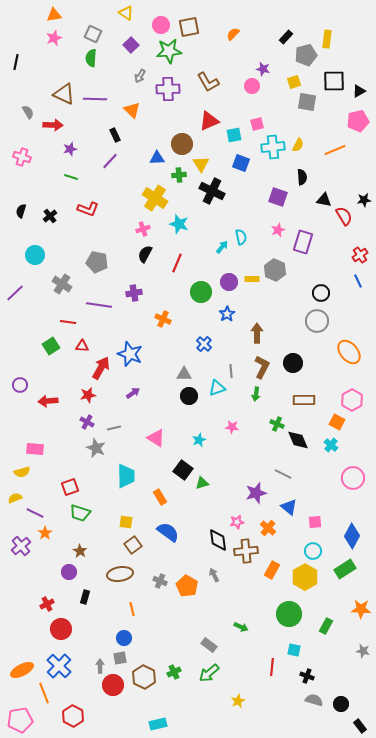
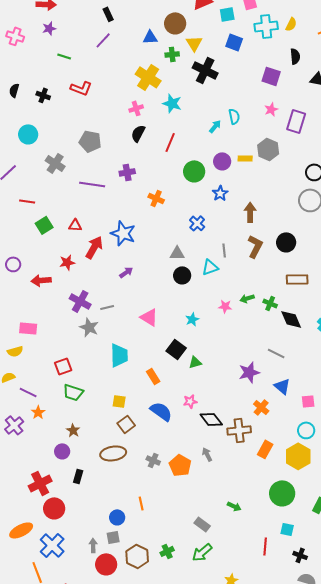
purple star: (70, 149) -> (49, 28), moved
black cross: (50, 216) -> (43, 95), turned -32
red line: (68, 322) -> (27, 201), moved
green arrow: (256, 394) -> (247, 298), moved, turned 64
red star: (88, 395) -> (67, 262), moved
purple cross: (87, 422) -> (80, 301), size x1.5
pink star: (237, 522) -> (190, 401), moved
black diamond: (218, 540) -> (211, 419), turned -30
red cross: (47, 604) -> (40, 483), size x1.6
orange line: (132, 609) -> (141, 503), moved
orange ellipse: (22, 670) -> (21, 530), moved

